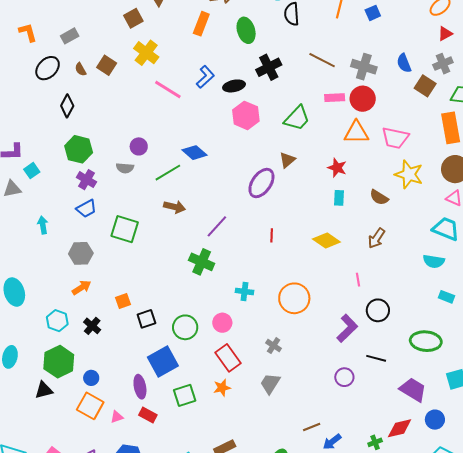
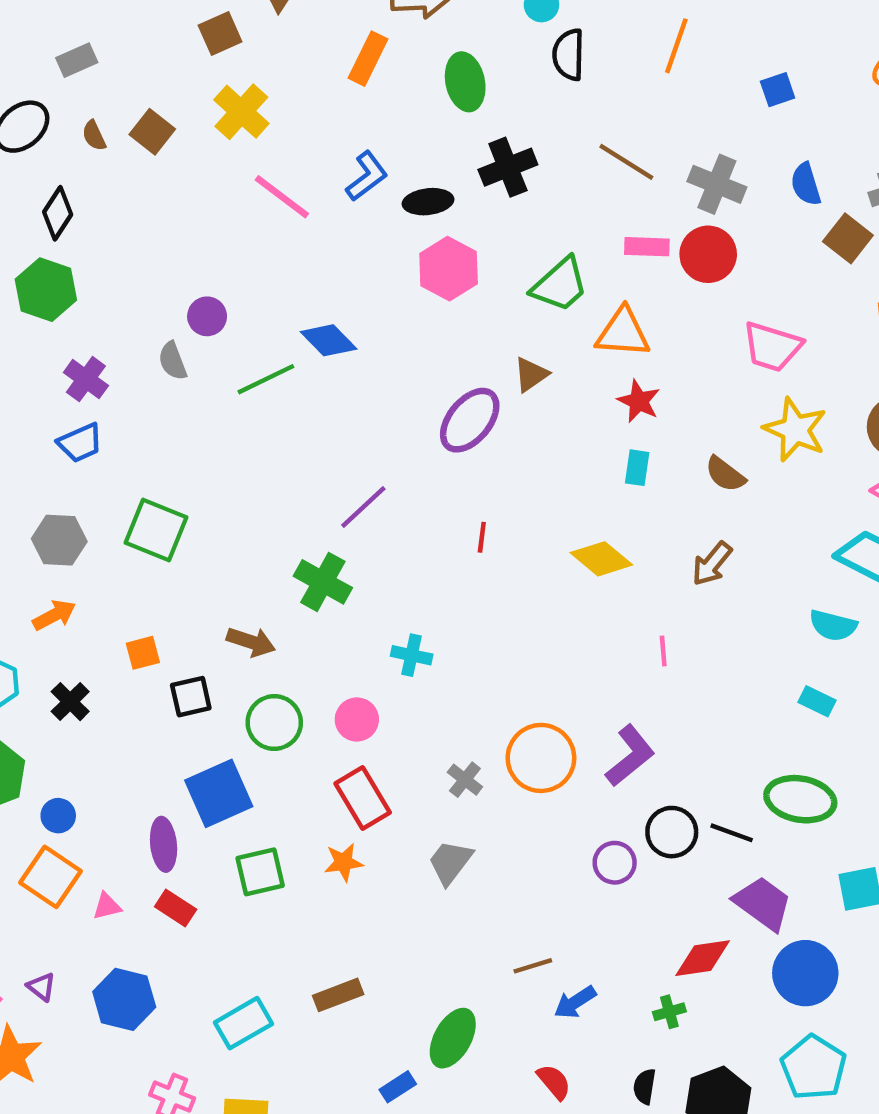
blue square: (373, 13) -> (778, 90), moved
orange triangle: (356, 132) -> (623, 333), moved
green hexagon: (79, 149) -> (46, 290), moved
gray semicircle: (125, 168) -> (173, 361), turned 60
brown arrow: (175, 207) -> (251, 642), moved
green square: (125, 229) -> (156, 530), moved
cyan rectangle: (446, 297) -> (817, 701), moved
orange circle: (294, 298) -> (541, 758), moved
black circle: (378, 310) -> (672, 832), moved
black line: (376, 358) -> (732, 833), moved
blue circle: (435, 420) -> (805, 973), size x1.5
red diamond: (400, 428) -> (703, 958), moved

